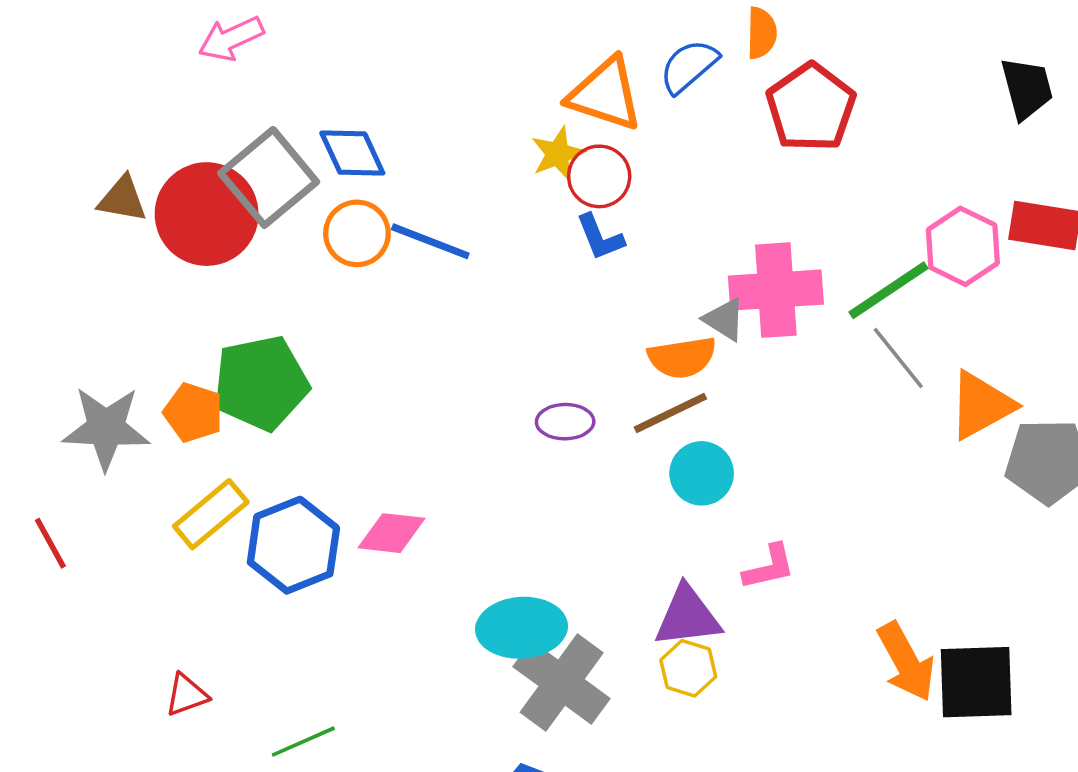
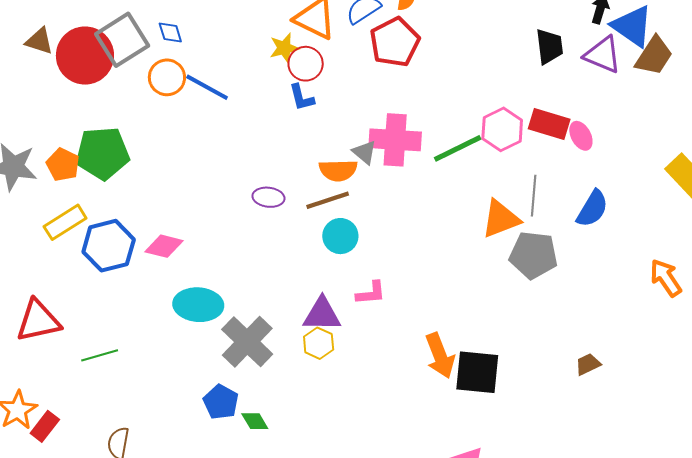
red pentagon: (811, 107) -> (395, 42), moved
blue diamond: (352, 153) -> (170, 32), size x0.7
gray line: (898, 358) -> (534, 196), moved, turned 36
cyan ellipse: (522, 628) -> (198, 305), moved
red triangle: (187, 695) -> (38, 321), size x1.8

